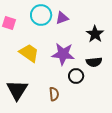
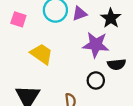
black star: (95, 34) -> (111, 18), moved
purple star: (63, 54) -> (96, 45), moved

